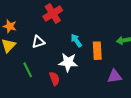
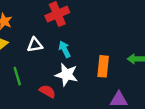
cyan arrow: (76, 41) -> (65, 49), moved
red semicircle: (55, 79) -> (47, 91), turned -48

